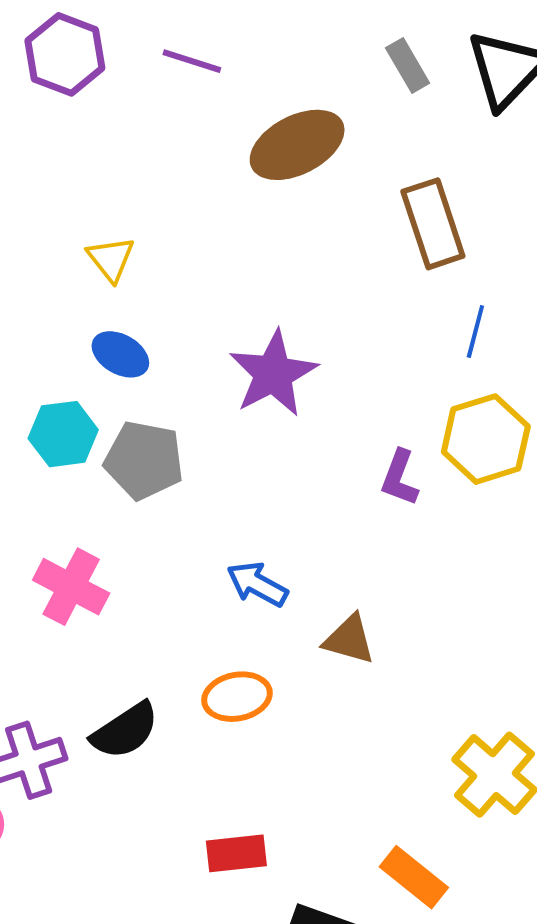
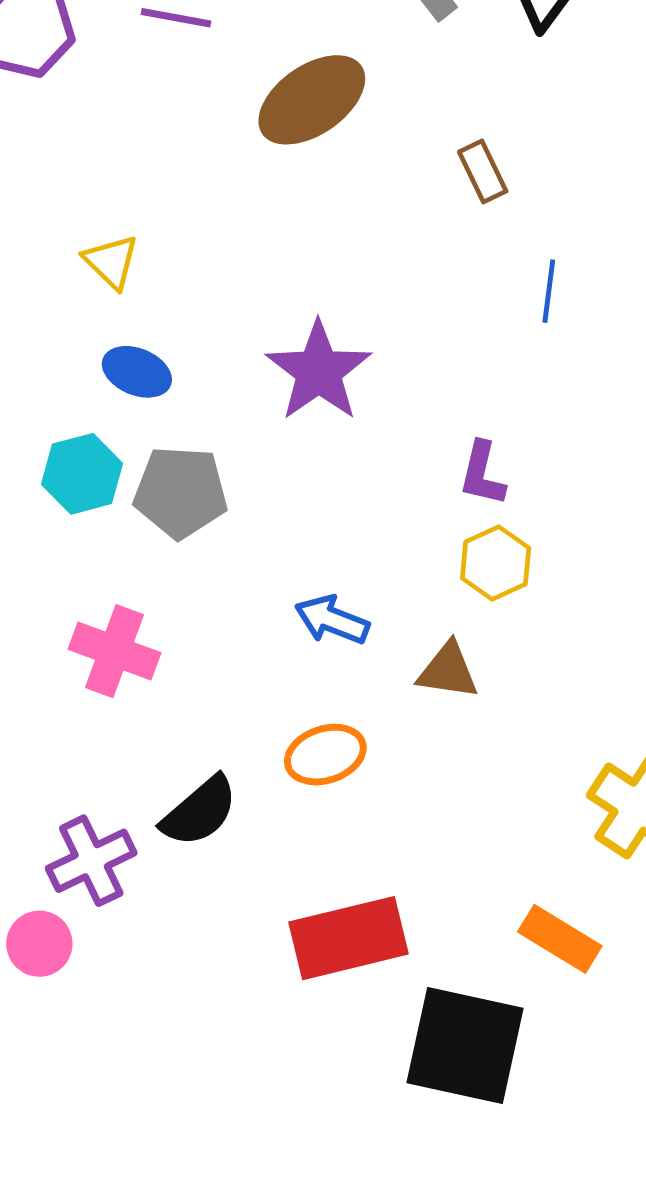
brown rectangle: (433, 224) -> (483, 172), size x0.6
yellow hexagon: (486, 439) -> (496, 563), moved, size x0.7
red rectangle: (236, 853) -> (348, 938), size x1.6

